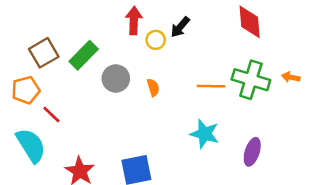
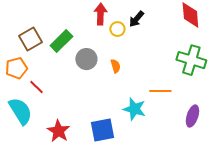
orange line: (211, 86) -> (160, 91), moved
cyan star: (205, 134) -> (134, 109), moved

